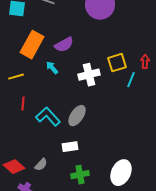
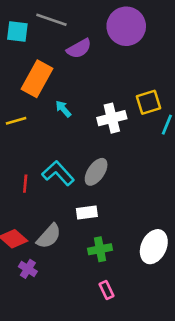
purple semicircle: (64, 45) -> (79, 49), moved
red line: (23, 104) -> (25, 184), moved
gray semicircle: (41, 165) -> (49, 236), size x1.5

